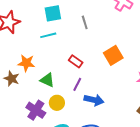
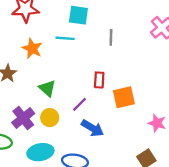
orange square: (113, 55) -> (124, 97), moved
red rectangle: (76, 61) -> (99, 80), moved, turned 40
orange star: (26, 63) -> (32, 49), moved

